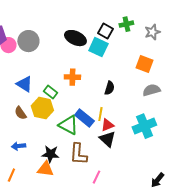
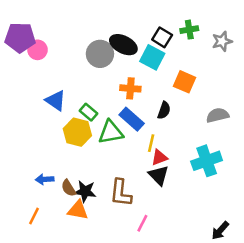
gray circle: (28, 41) -> (100, 54), moved
orange square: (144, 64) -> (184, 82), moved
orange cross: (72, 77) -> (130, 88), moved
brown semicircle: (20, 113) -> (69, 188), moved
blue rectangle: (84, 118) -> (132, 119), moved
green triangle: (68, 125) -> (111, 132), moved, turned -40

